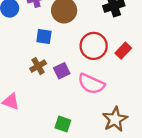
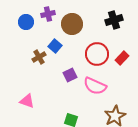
blue square: (44, 36) -> (55, 46), turned 32
brown cross: (38, 66) -> (39, 57), moved

